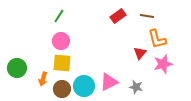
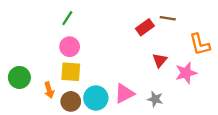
red rectangle: (118, 16) -> (145, 27), moved
orange L-shape: (157, 39) -> (200, 44), moved
orange arrow: (43, 79) -> (49, 90), turned -32

